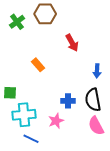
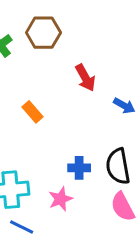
blue arrow: (97, 71) -> (124, 106), moved, turned -64

